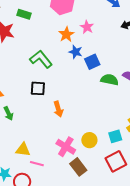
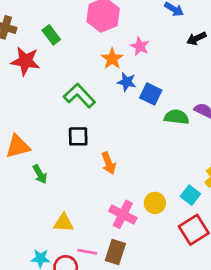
green rectangle: (24, 14) -> (51, 35), turned 40
blue square: (92, 62) -> (151, 94), turned -35
cyan square: (115, 136) -> (190, 195), turned -32
pink line: (37, 164) -> (87, 252), moved
brown rectangle: (78, 167) -> (115, 252), moved, turned 60

